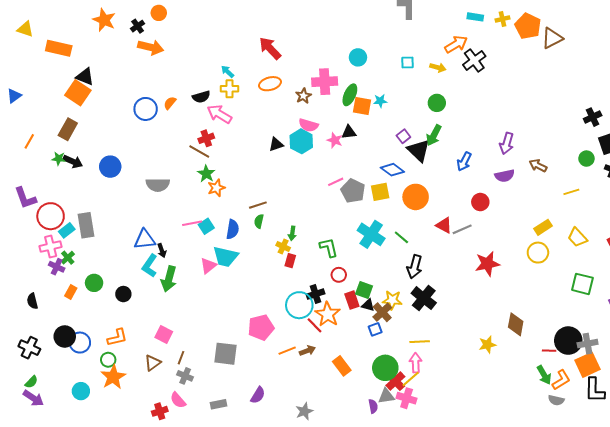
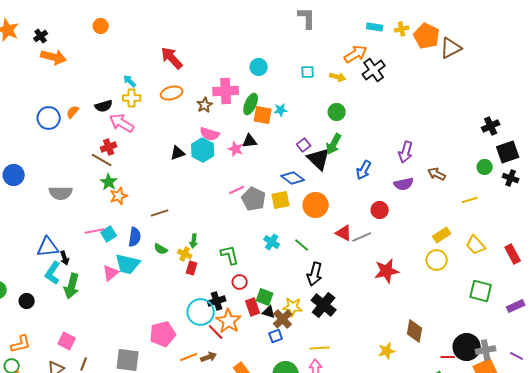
orange circle: (159, 13) -> (101, 26), moved
green semicircle: (259, 221) -> (161, 249), moved, turned -72
cyan cross: (371, 234) -> (272, 242), size x0.6

